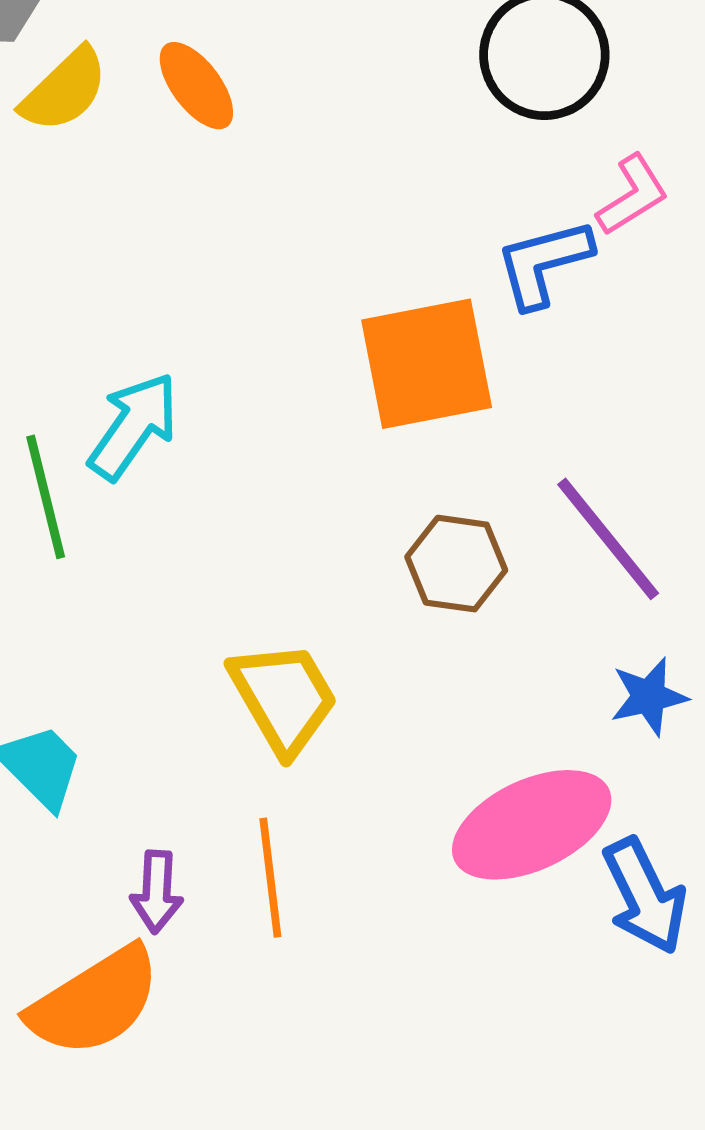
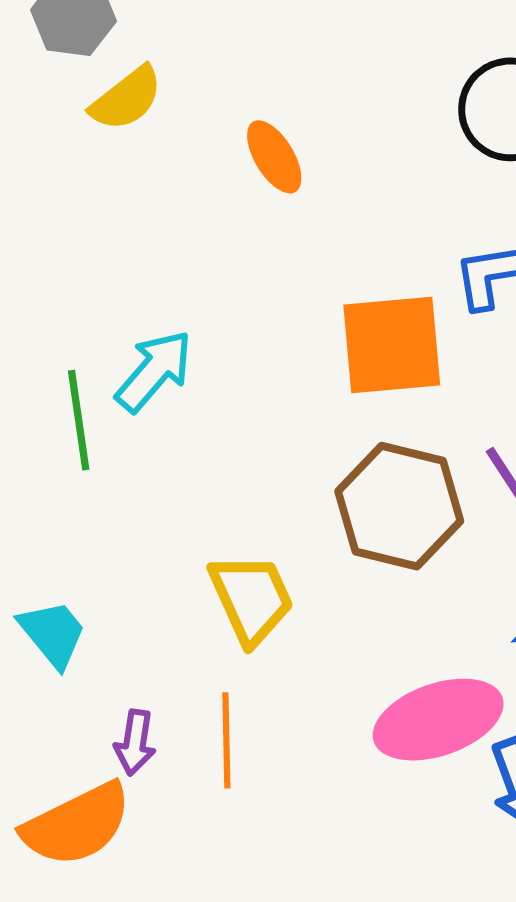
orange ellipse: (196, 86) -> (274, 157), moved
brown hexagon: (456, 564) -> (399, 506), size x1.6

